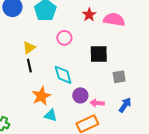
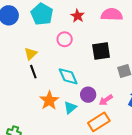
red star: (89, 15) -> (77, 16), moved
pink arrow: (97, 103) -> (106, 100), turned -32
cyan triangle: (51, 115) -> (70, 107), moved, turned -48

